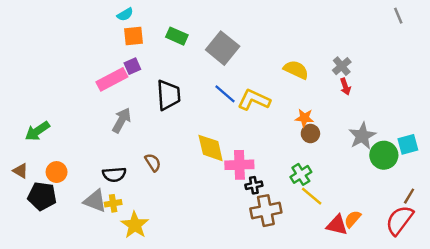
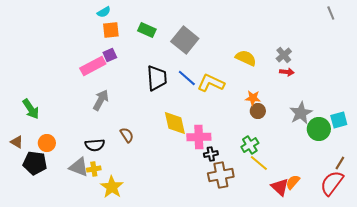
red arrow: (345, 87) -> (287, 72), turned -64
black trapezoid: (168, 95) -> (157, 78), moved
green arrow: (37, 131) -> (31, 109), turned -90
red triangle: (337, 225) -> (280, 187), turned 30

